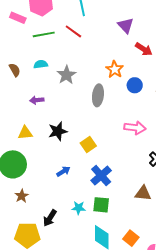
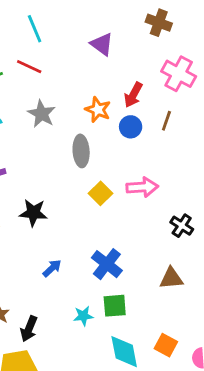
red arrow: (144, 49) -> (133, 95), moved, turned 96
gray star: (66, 75) -> (42, 114), moved
black star: (58, 131) -> (33, 213), turned 30
yellow square: (88, 144) -> (101, 193), moved
black arrow: (50, 218) -> (29, 329), moved

